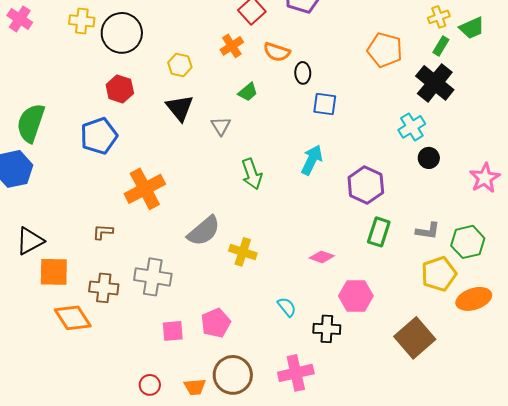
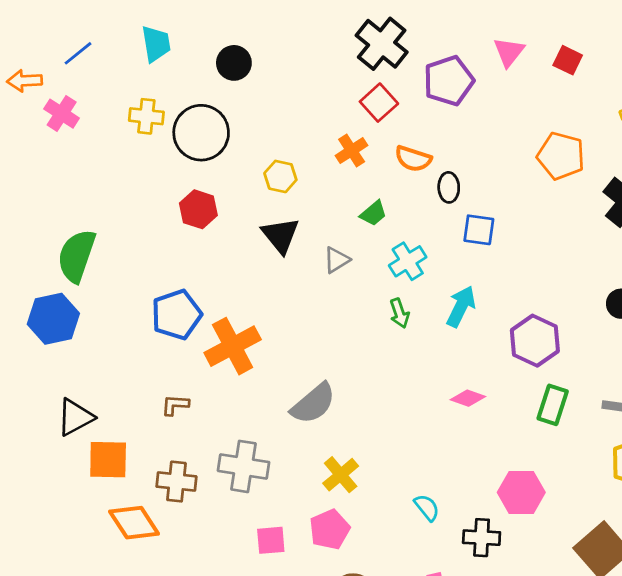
gray triangle: (221, 126) -> (337, 260), turned 30
cyan cross: (412, 127) -> (408, 261), moved
blue pentagon: (99, 136) -> (176, 315), moved
green arrow: (252, 174) -> (399, 313), moved, size x0.7
yellow cross: (243, 252) -> (341, 475), moved, turned 32
pink diamond: (322, 257) -> (468, 398), moved

